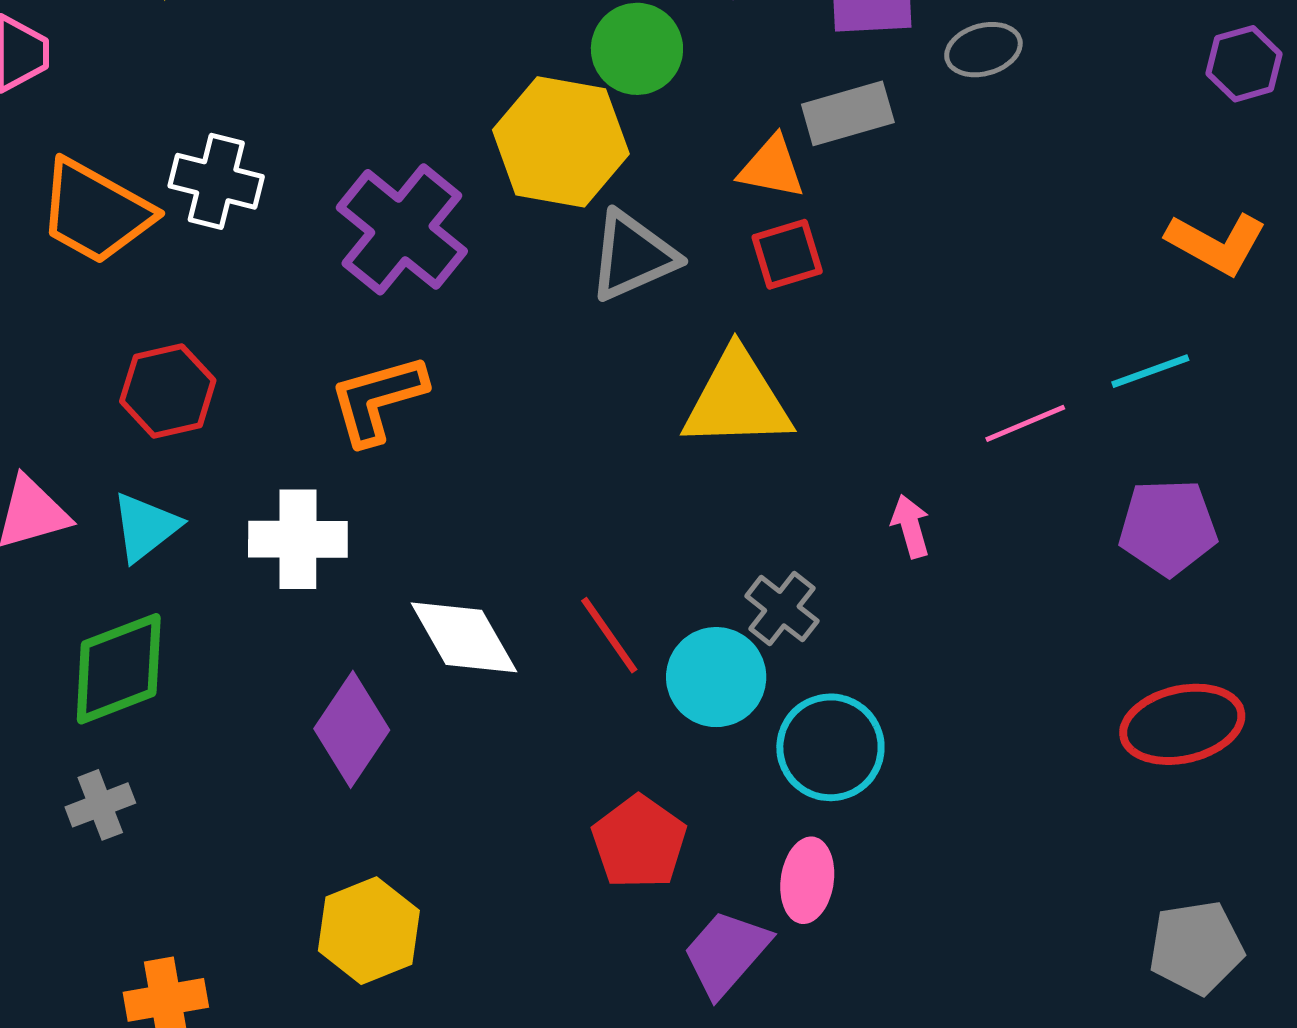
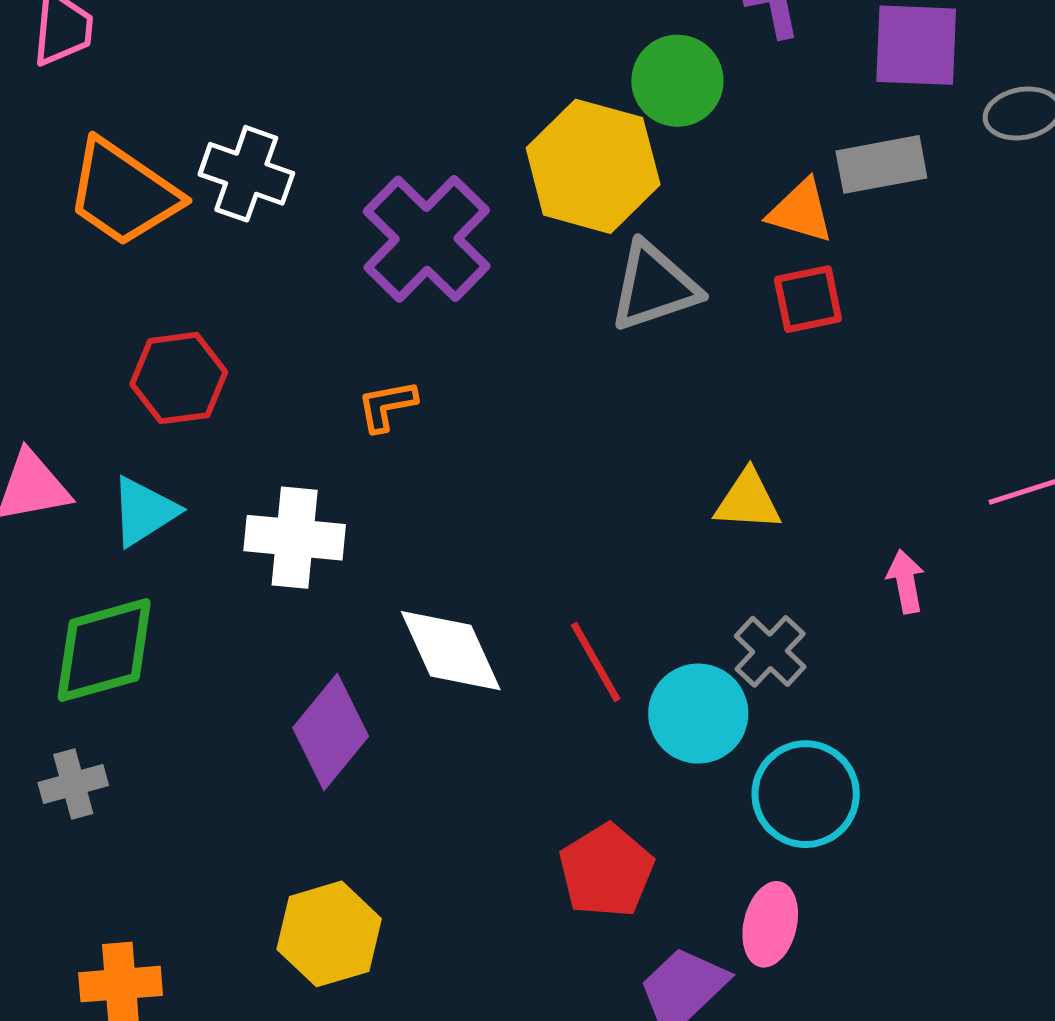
orange L-shape: (378, 399) -> (387, 406), size x0.6
yellow triangle: (737, 400) -> (748, 501), moved, size x0.6

